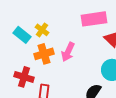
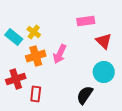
pink rectangle: (94, 19) -> (86, 21), size x0.7
red cross: (24, 77) -> (16, 79), turned -36

